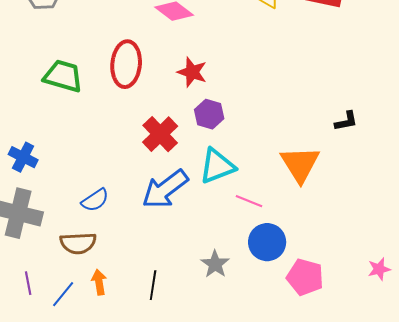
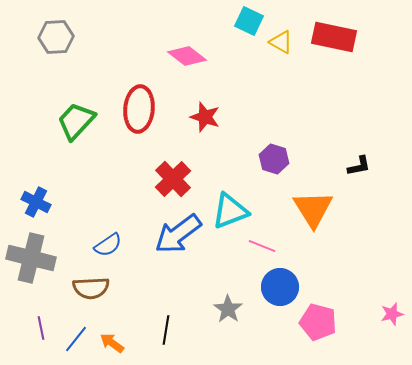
green trapezoid: (63, 76) -> (76, 121), turned -63
purple hexagon: (209, 114) -> (274, 159), moved
orange arrow: (99, 282) -> (112, 343), moved, turned -45

